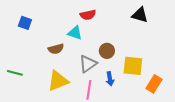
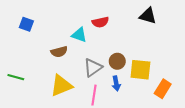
red semicircle: (88, 15) -> (100, 22), moved
brown circle: (107, 51) -> (117, 61), moved

